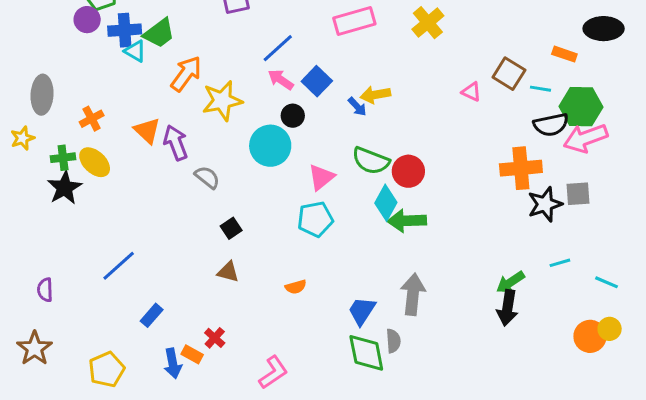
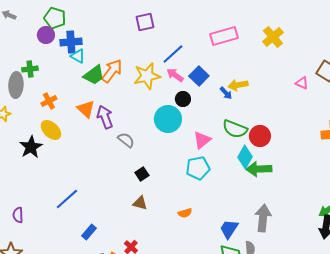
green trapezoid: (159, 33) -> (94, 75), moved
yellow star: (222, 101) -> (147, 76), moved
green cross: (63, 158) -> (30, 69), moved

